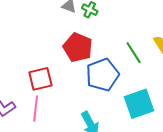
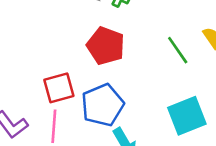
blue pentagon: (102, 75) -> (103, 105), moved

